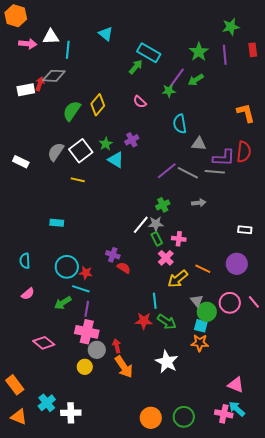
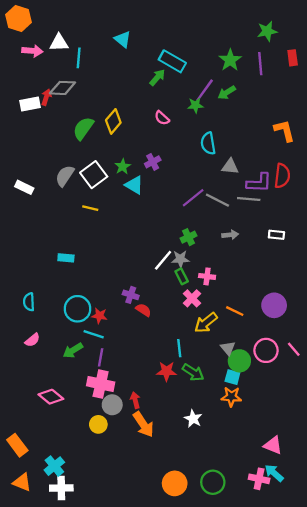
white rectangle: (245, 230) -> (276, 235), moved
white star: (167, 362) -> (193, 419), size x0.7
white cross: (71, 413) -> (61, 488), moved

